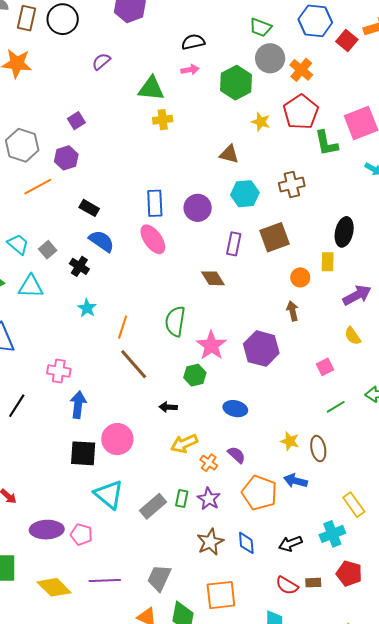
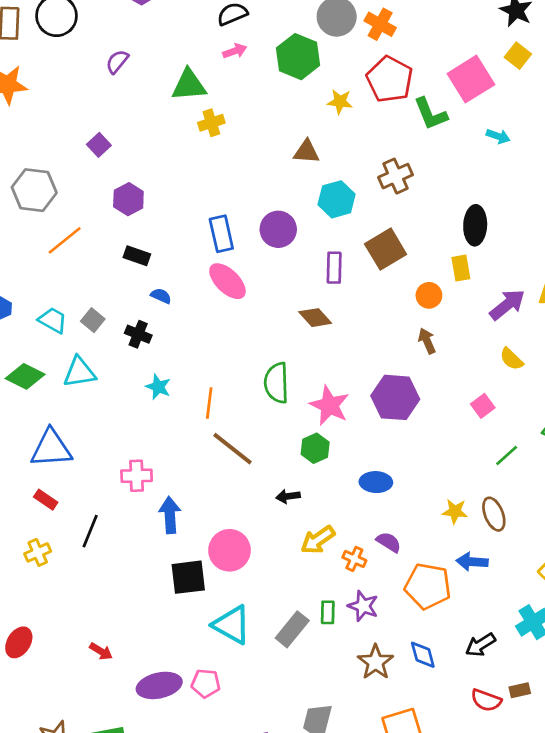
purple hexagon: (66, 158) -> (128, 199), moved
blue semicircle: (102, 241) -> (161, 296), size x0.6

